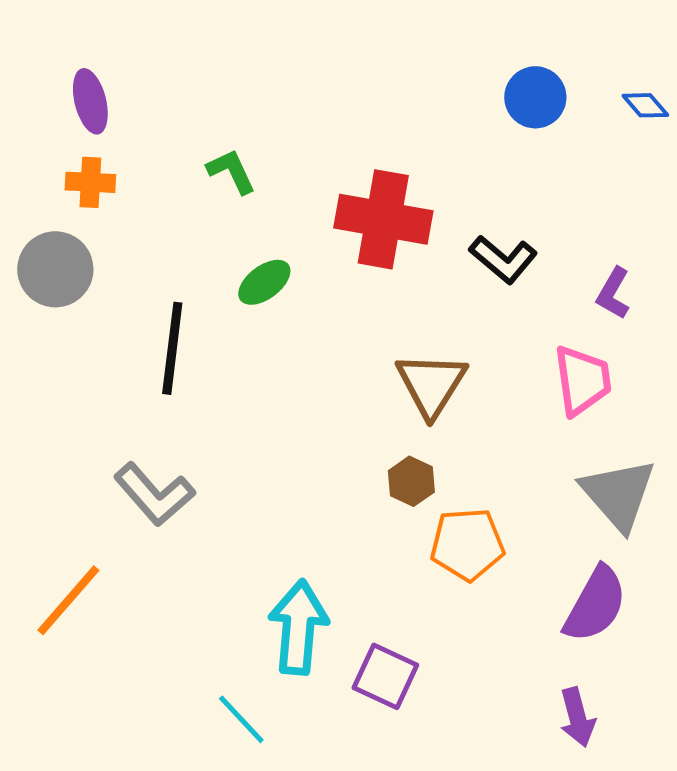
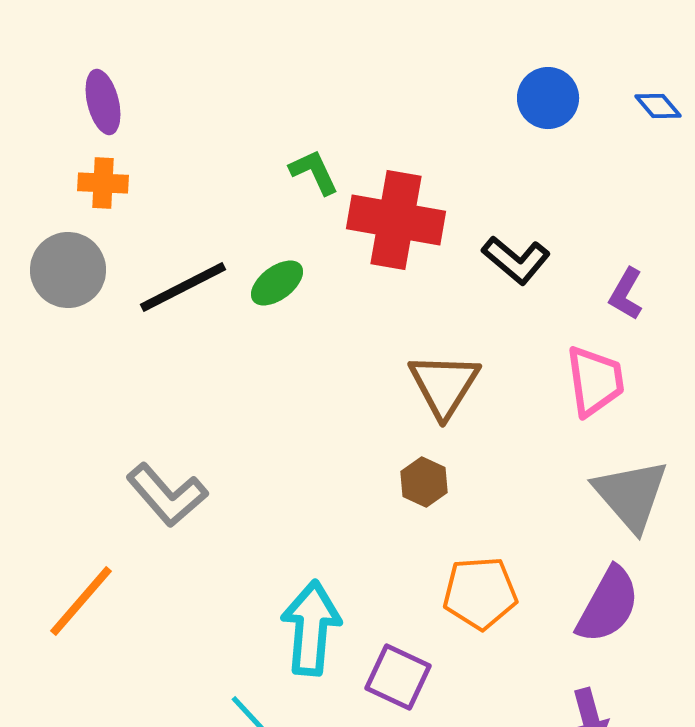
green L-shape: (231, 171) -> (314, 172), moved
black line: (172, 348) -> (183, 287), moved, turned 56
orange pentagon: (467, 544) -> (480, 593), moved

